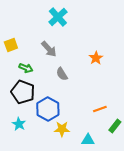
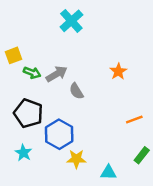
gray arrow: (49, 49) -> (57, 74), moved, turned -78
green arrow: (26, 68) -> (32, 73), moved
orange line: (100, 109) -> (134, 119), moved

